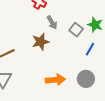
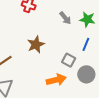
gray arrow: (52, 22) -> (65, 18), moved
gray square: (76, 30) -> (69, 60), moved

